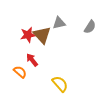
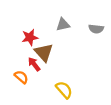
gray semicircle: (90, 27) -> (96, 29), turned 64
brown triangle: (42, 35) -> (44, 52), moved

